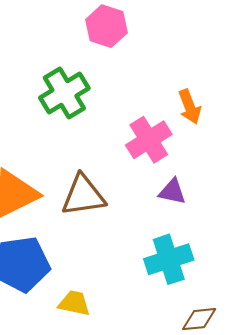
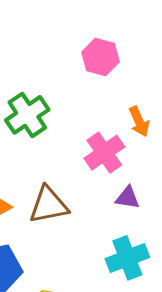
pink hexagon: (106, 26) -> (100, 57), moved

